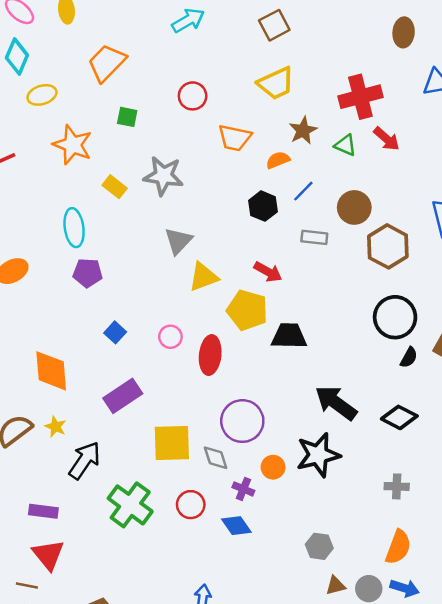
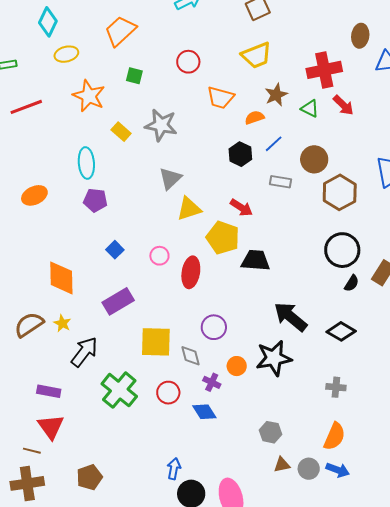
brown ellipse: (404, 32) -> (360, 36), moved
purple circle: (242, 421) -> (214, 327), size x0.7

